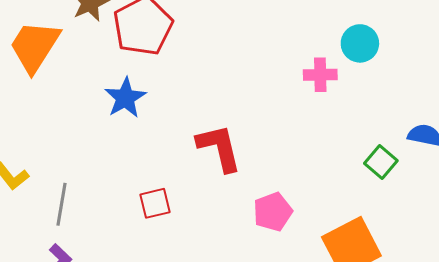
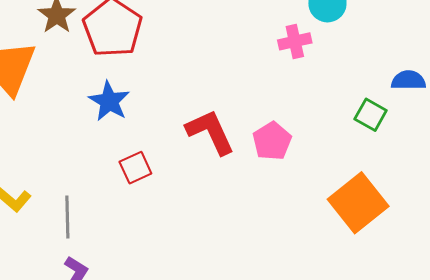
red square: (155, 203) -> (135, 168), moved
pink pentagon: (273, 212) -> (272, 141), moved

